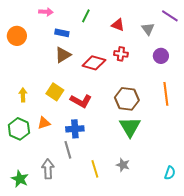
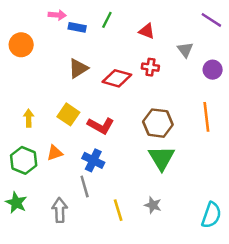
gray triangle: (148, 29) -> (185, 50), moved
blue rectangle: (62, 33) -> (77, 27), moved
purple circle: (161, 56) -> (213, 70), moved
blue cross: (75, 129) -> (93, 160), turned 30
cyan semicircle: (170, 173) -> (211, 215), size x1.5
green star: (20, 179) -> (16, 203), moved

